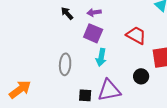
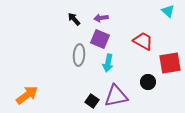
gray ellipse: (65, 64) -> (79, 55), moved
black square: (85, 95) -> (92, 101), turned 32

